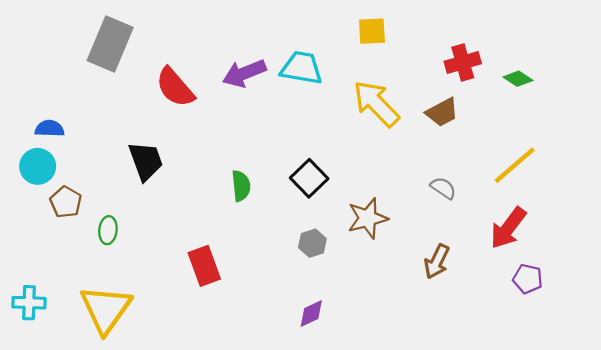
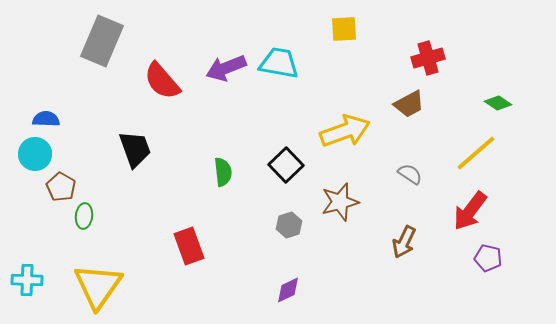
green diamond: (518, 79) -> (498, 103), moved
yellow arrow: (376, 104) -> (345, 131), moved, turned 114
green ellipse: (108, 230) -> (84, 216), moved

